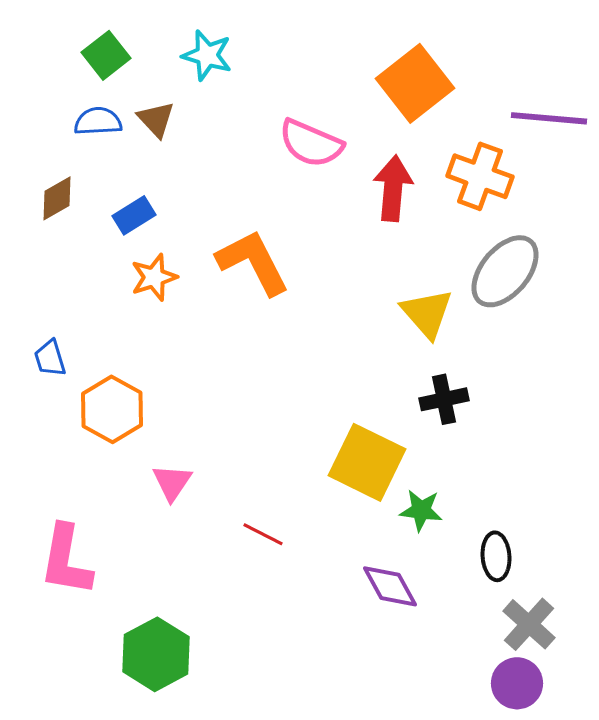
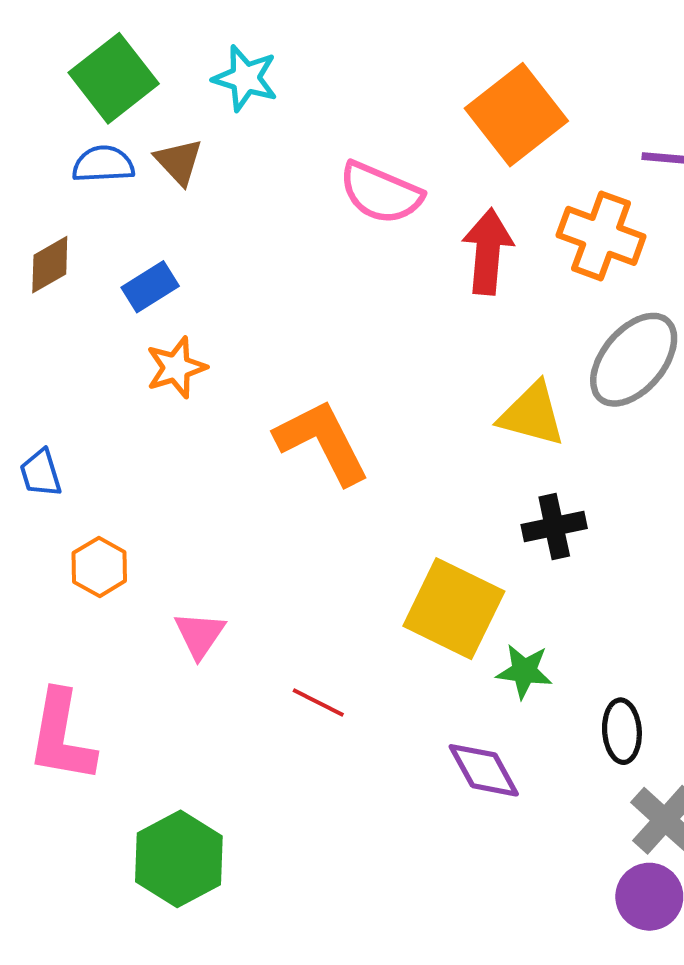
green square: (106, 55) -> (114, 78), size x1.4
orange L-shape: (253, 262) -> (322, 442), moved
yellow triangle: (427, 313) -> (532, 414), turned -34
orange hexagon: (112, 409) -> (99, 567), moved, size x0.7

